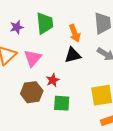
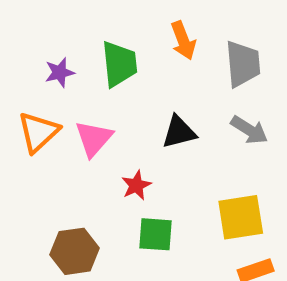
orange arrow: (75, 33) -> (183, 40), moved
brown hexagon: (32, 92) -> (75, 251), moved

